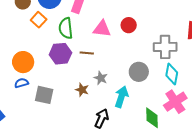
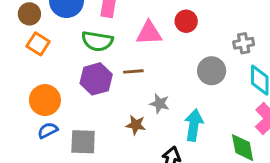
orange square: (39, 20) -> (38, 44), moved
green semicircle: (66, 28) -> (97, 41), turned -65
gray cross: (165, 47) -> (244, 43), size x0.6
gray circle: (139, 72) -> (212, 71), moved

